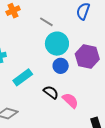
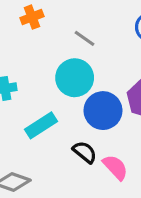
cyan circle: (57, 44) -> (75, 78), moved
blue circle: (61, 66) -> (103, 111), size x1.5

